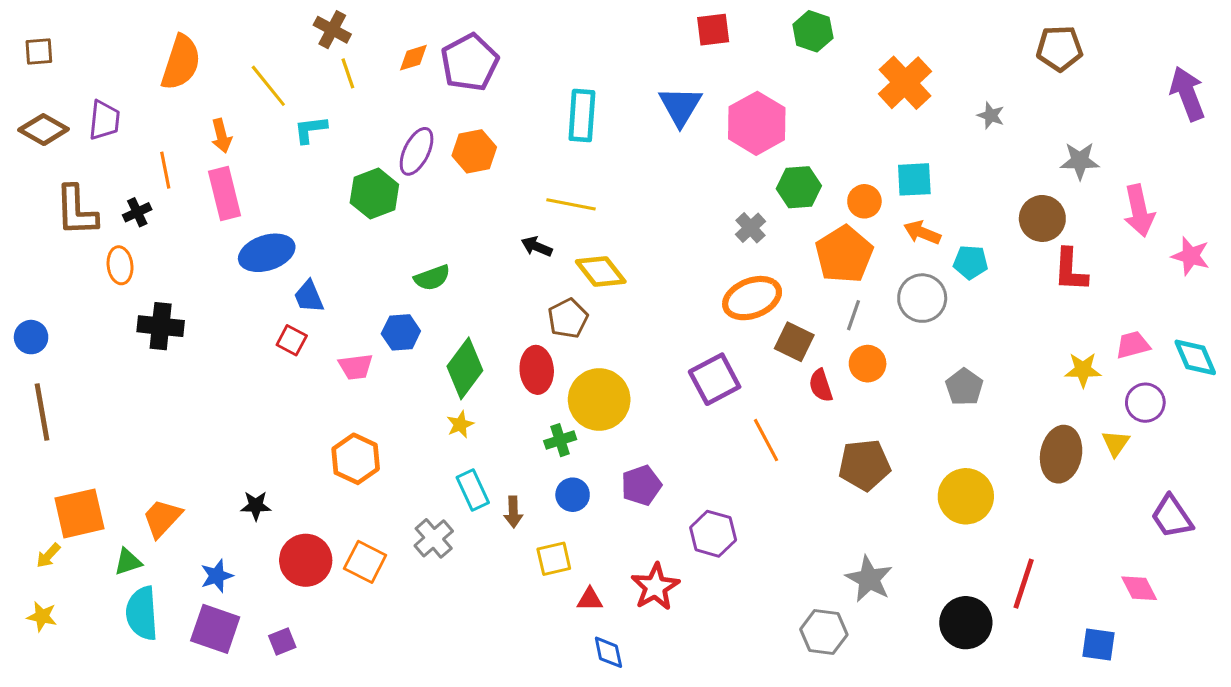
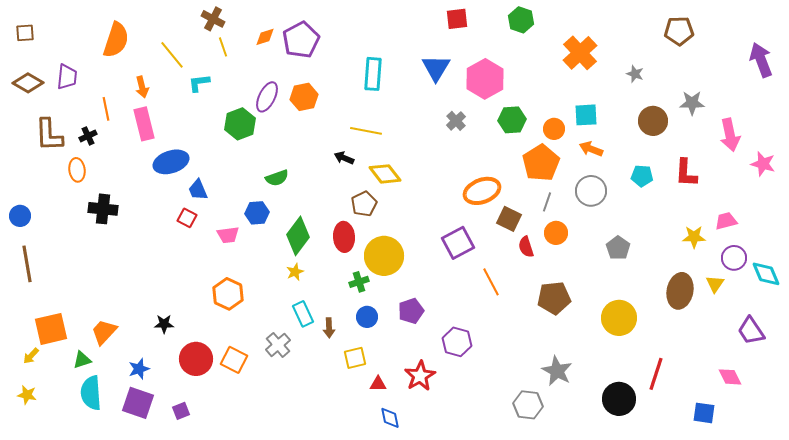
brown circle: (1042, 218) -> (653, 121), moved
gray cross: (750, 228) -> (456, 121), moved
cyan pentagon: (971, 262) -> (642, 176), moved
cyan diamond: (1195, 357) -> (766, 274), moved

